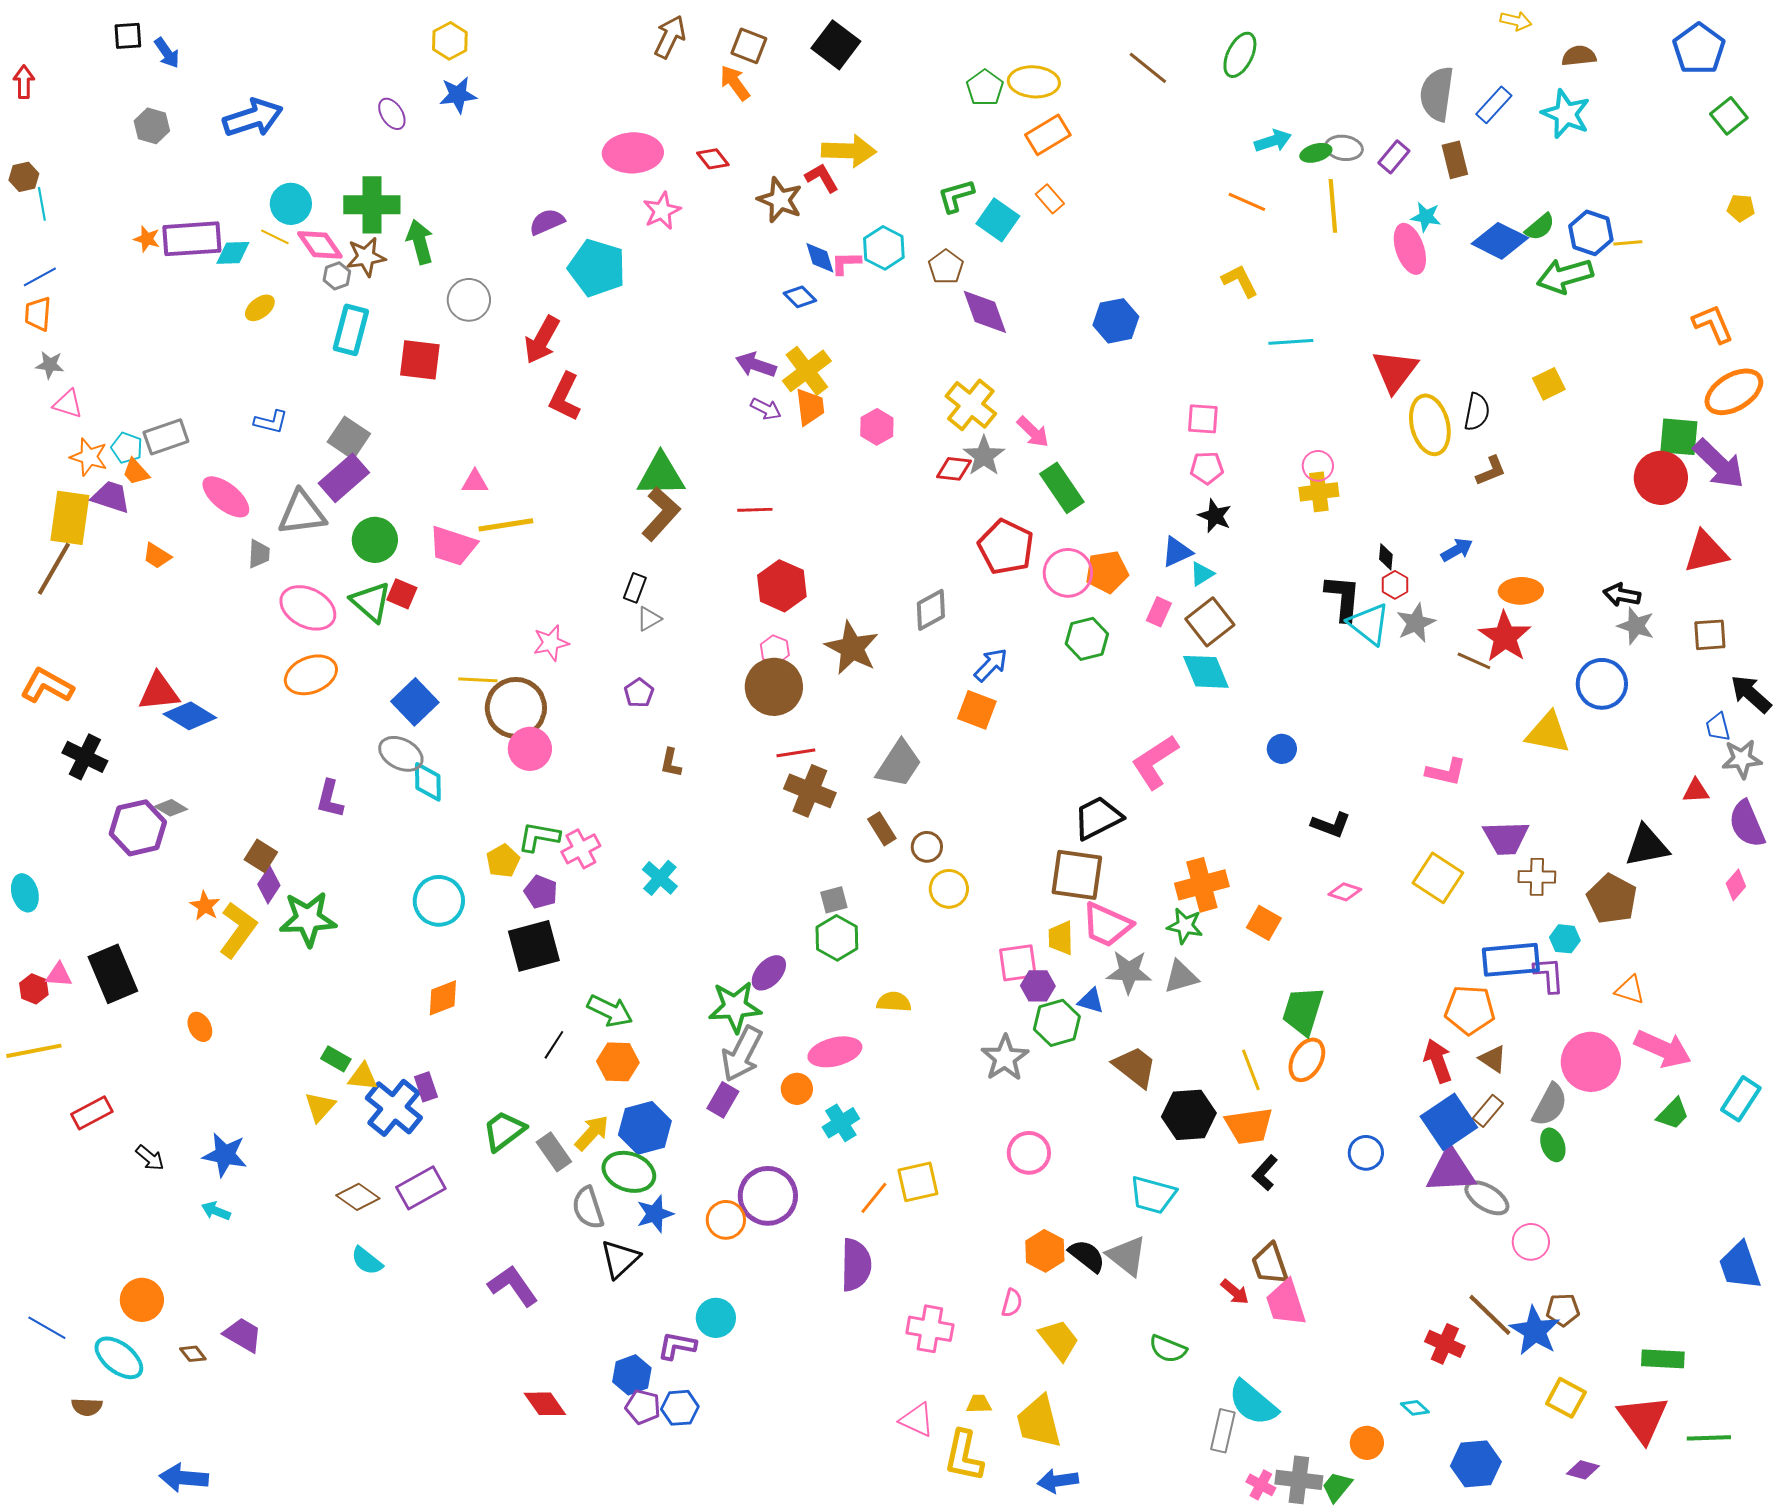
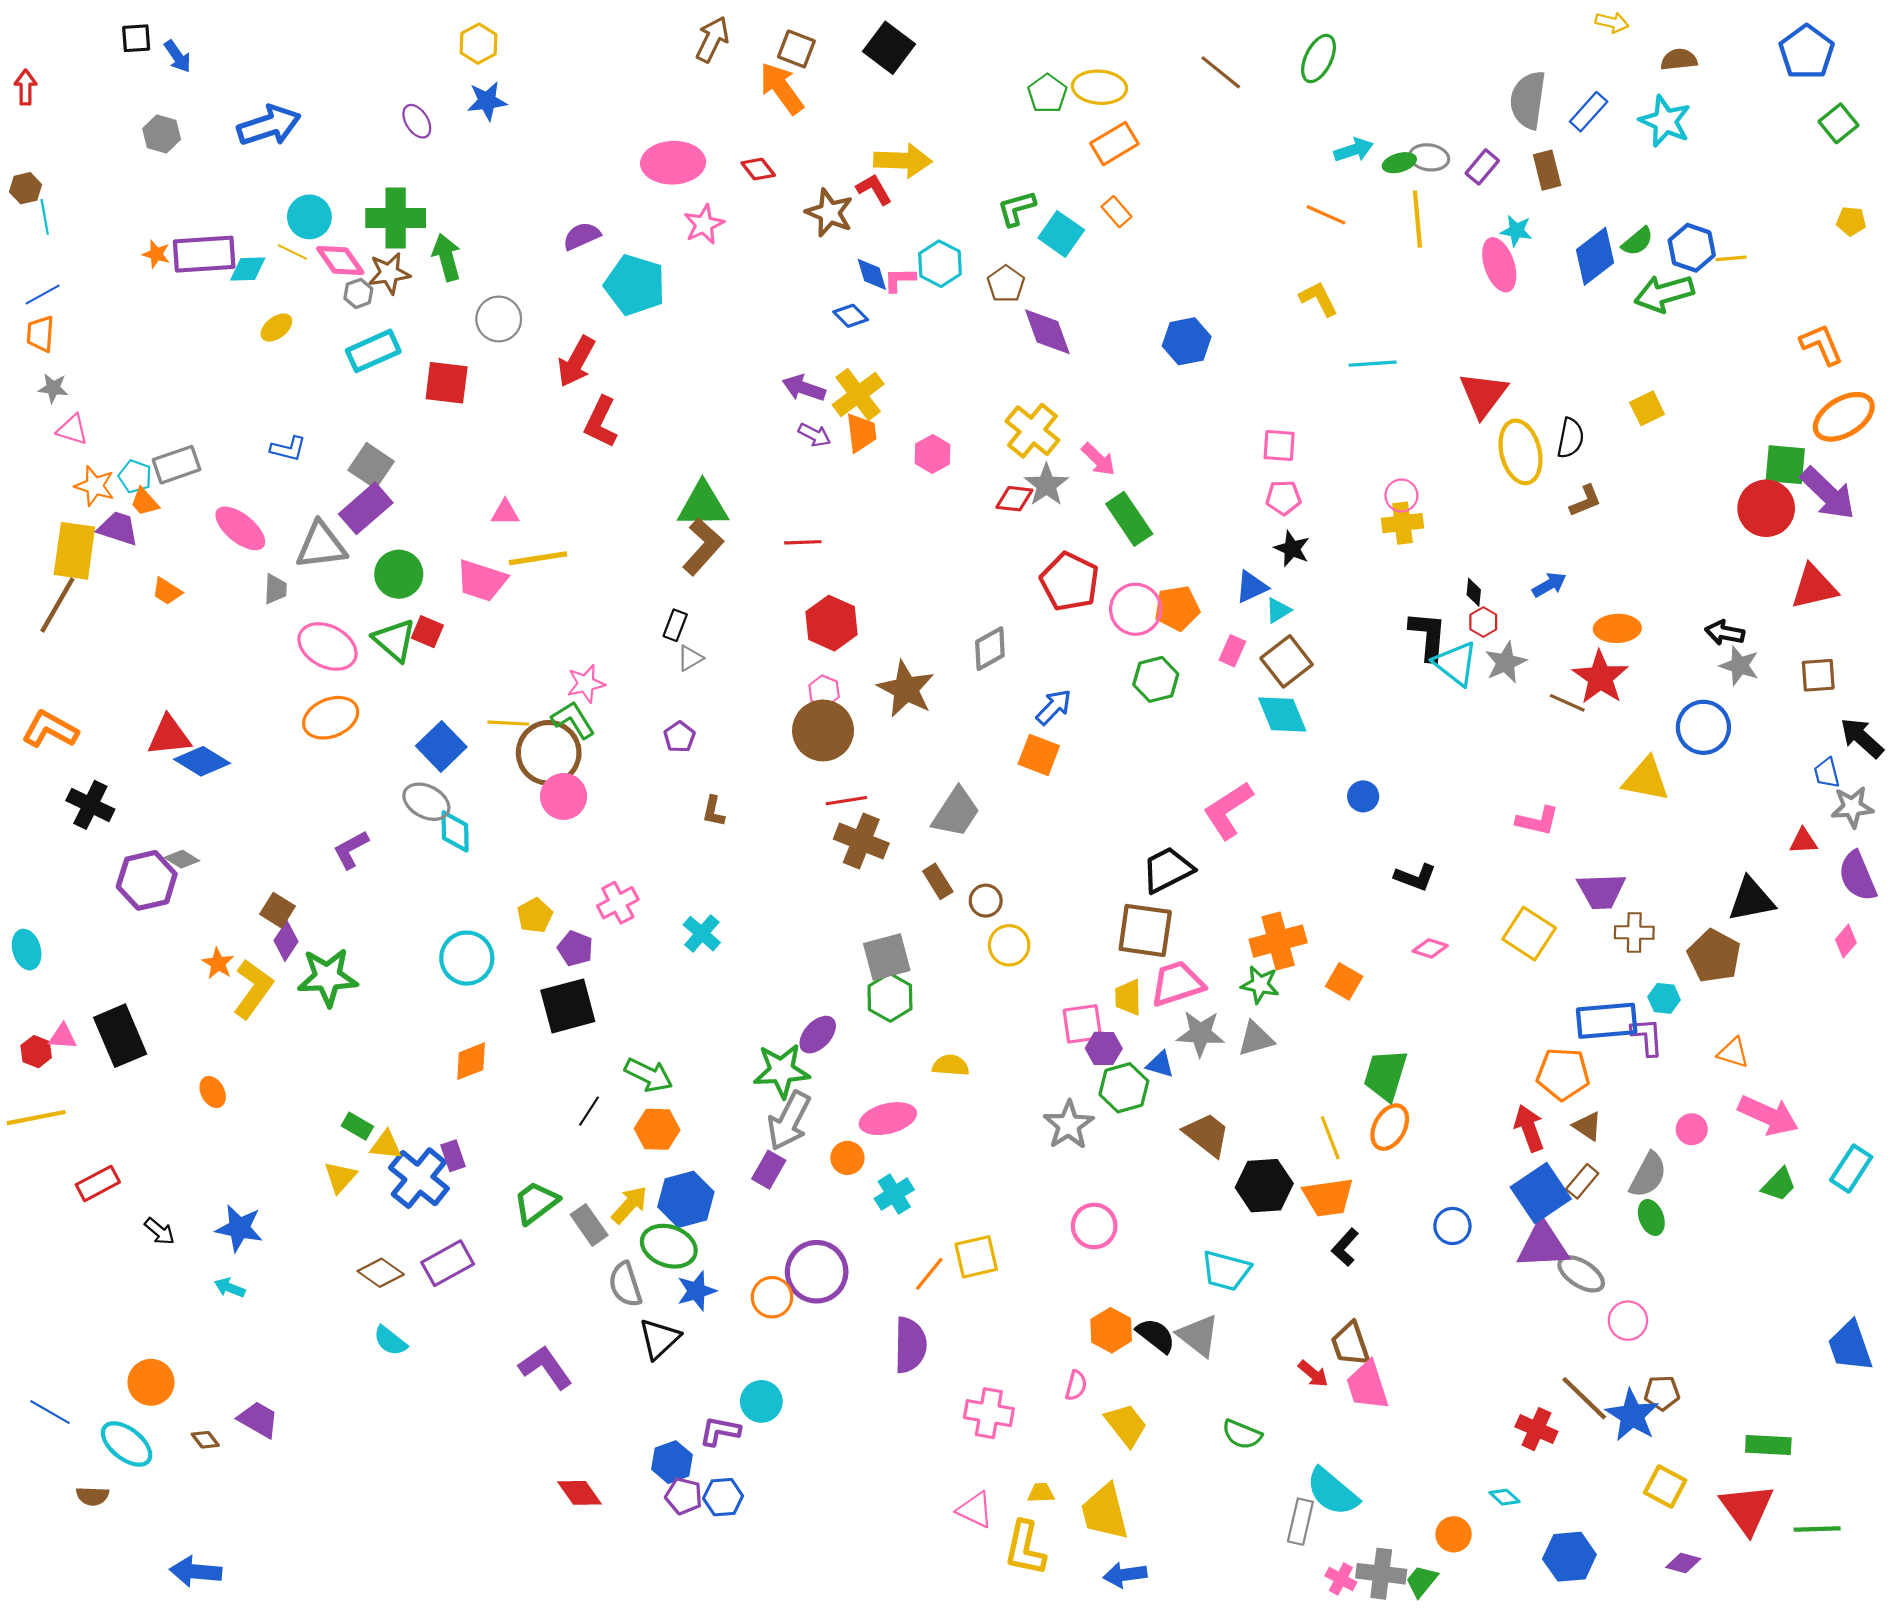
orange arrow: (735, 83) -> (782, 88), size x1.4
blue diamond: (1500, 241) -> (1595, 256), turned -64
cyan rectangle: (351, 330) -> (373, 351), turned 51
purple L-shape: (330, 799) -> (351, 850), turned 48
green L-shape: (539, 837) -> (573, 720), moved, turned 48
gray square: (834, 900) -> (887, 957), size x1.6
pink trapezoid: (1107, 925) -> (1177, 984), turned 138
pink circle: (1591, 1062) -> (1692, 1129), size x0.5

